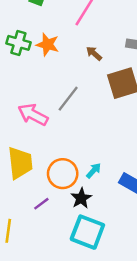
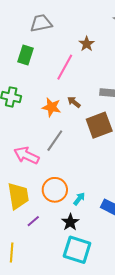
orange star: (48, 45) -> (51, 107), moved
orange circle: (63, 174) -> (55, 190), moved
purple line: (41, 204) -> (33, 221), moved

